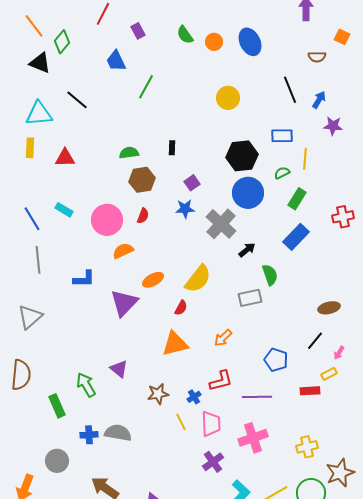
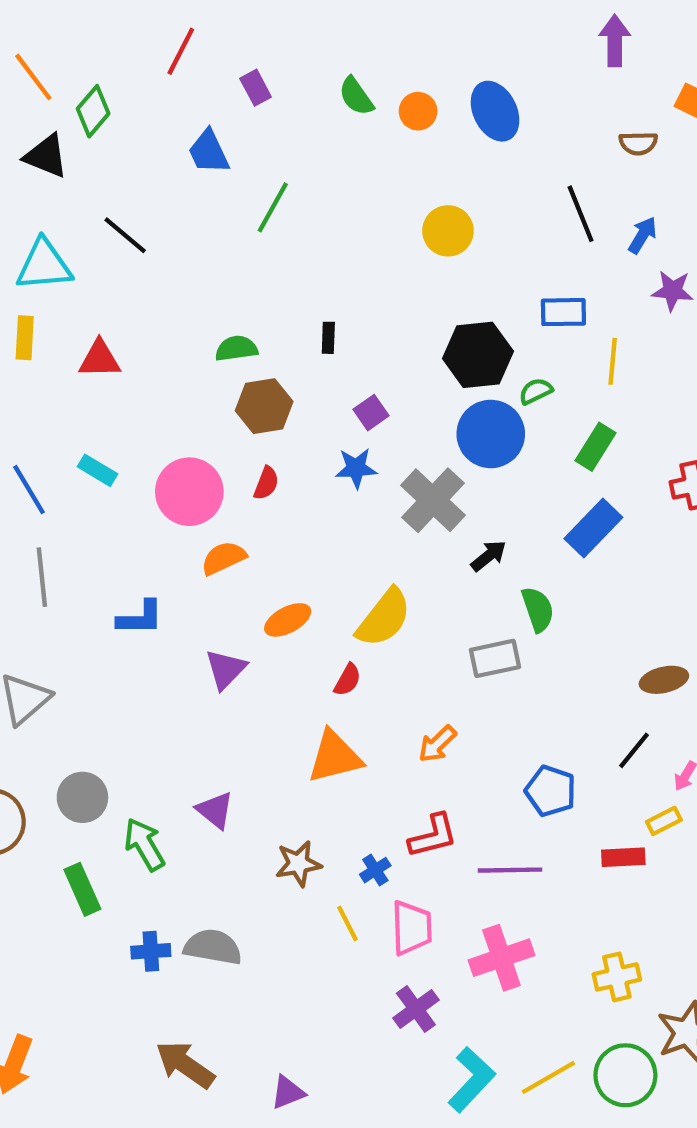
green semicircle: (282, 173) -> (536, 391), moved
purple triangle: (124, 303) -> (226, 669), size x0.7
gray circle: (57, 461) -> (82, 797), moved

